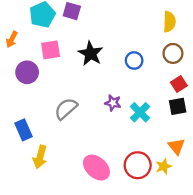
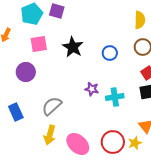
purple circle: (27, 72) -> (26, 72), moved
gray semicircle: (66, 109) -> (52, 106), moved
cyan cross: (140, 112) -> (115, 97), turned 36
yellow arrow: (40, 157) -> (50, 135), moved

